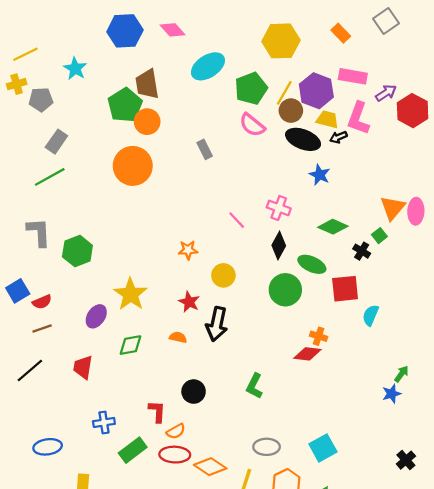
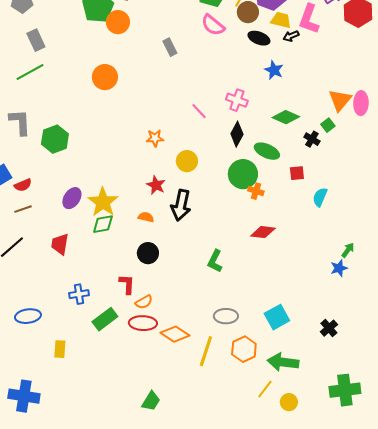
black ellipse: (303, 139) -> (259, 38), size x0.7
gray rectangle: (56, 142) -> (36, 40), turned -60
orange circle: (133, 166) -> (105, 77), moved, size x0.7
red square: (345, 289) -> (297, 173), size x0.6
yellow star: (131, 294) -> (103, 202), moved
orange cross: (319, 336) -> (256, 191), moved
black circle: (194, 392) -> (148, 253), moved
black cross: (406, 460) -> (329, 328), moved

